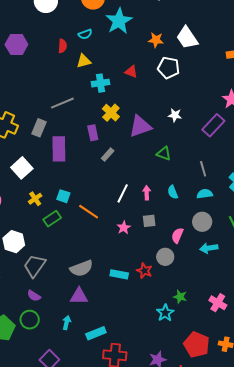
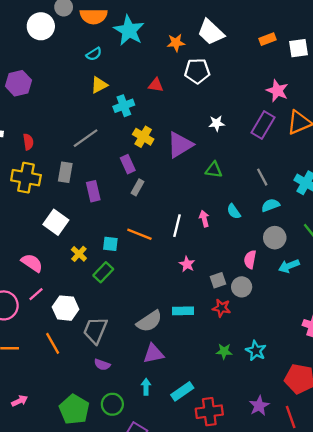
red semicircle: (62, 46) -> (28, 142), moved
purple rectangle: (59, 149) -> (93, 191), size x0.7
gray rectangle: (108, 155) -> (137, 187), moved
orange line: (89, 212) -> (139, 234), moved
gray square: (149, 221) -> (218, 280), moved
cyan rectangle: (119, 274) -> (183, 311), moved
green star: (180, 297) -> (224, 351), moved
green circle: (30, 320) -> (112, 404), moved

